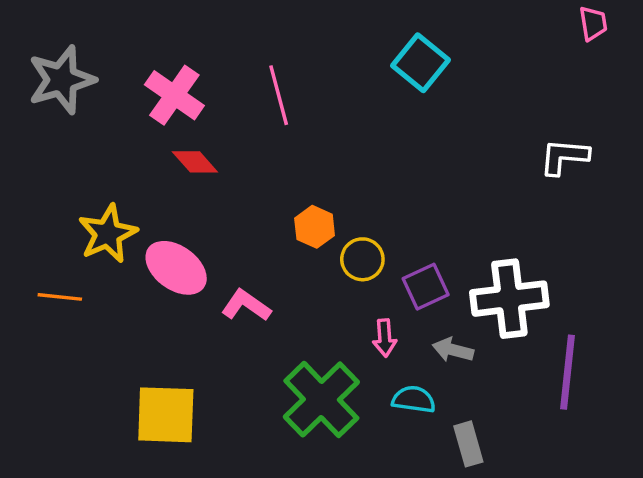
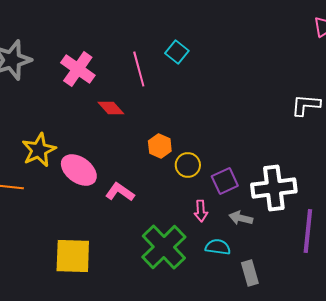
cyan square: (421, 63) -> (177, 52), moved, size x0.7
red diamond: (195, 162) -> (111, 108), moved

